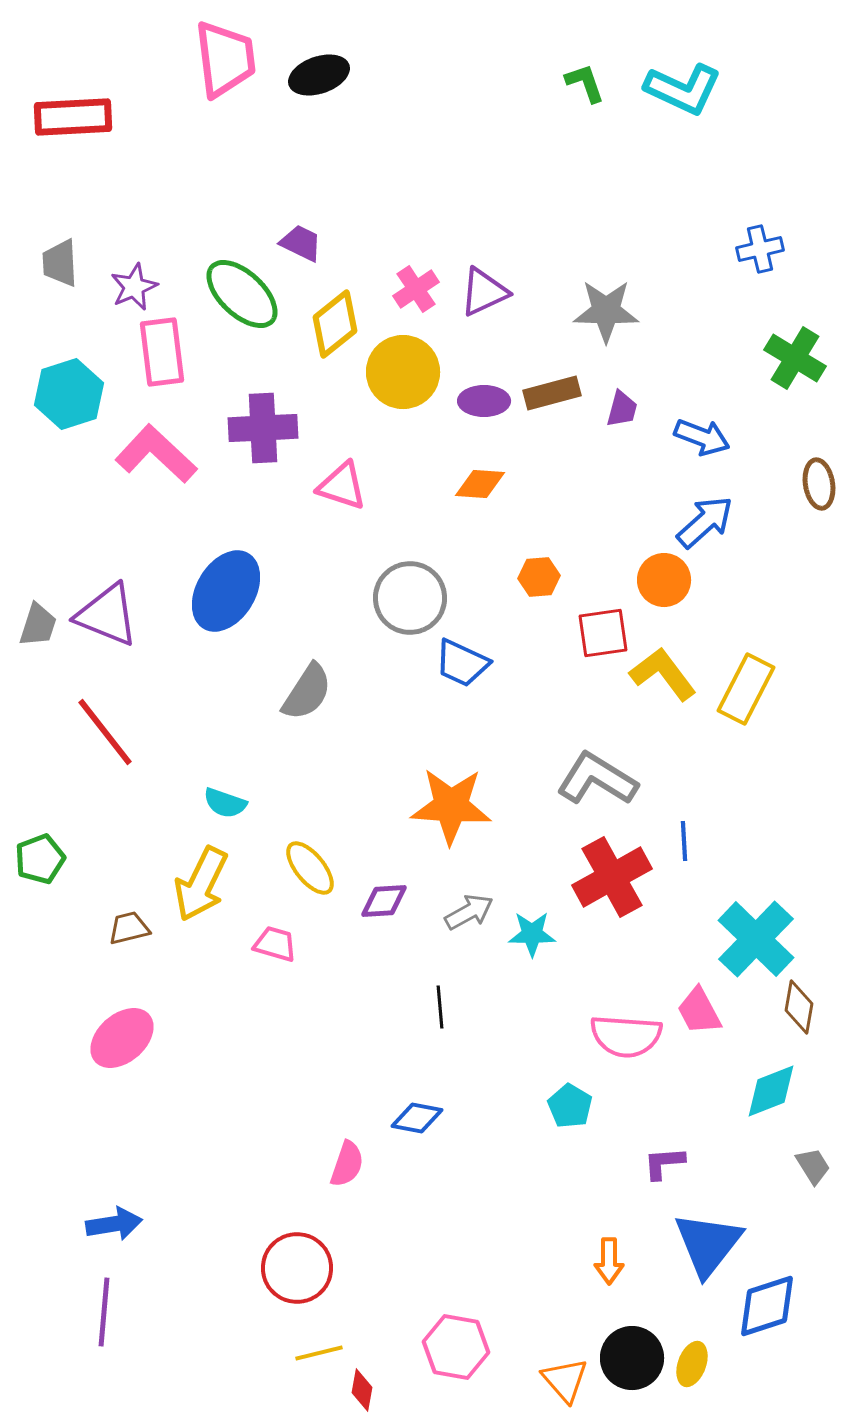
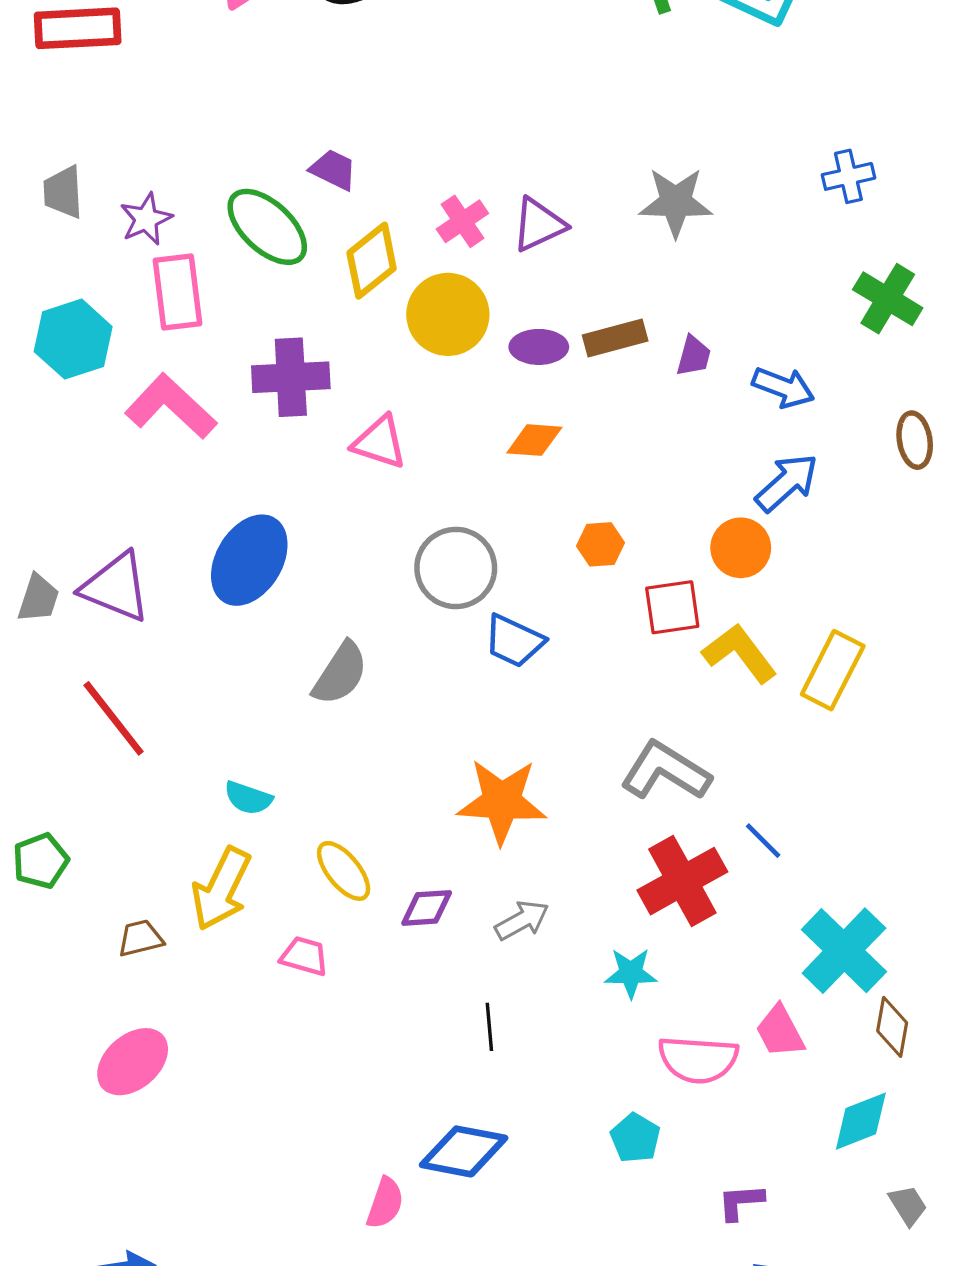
gray star: (606, 311) -> (676, 202), moved
blue line: (684, 841) -> (763, 841), turned -42
cyan star: (532, 934) -> (631, 973), moved
blue diamond: (417, 1118) -> (464, 1151), size x1.5

